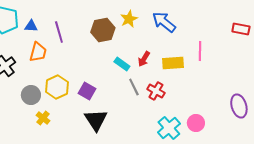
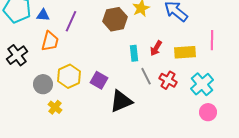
purple line: (59, 32) -> (71, 21), turned 40
cyan rectangle: (122, 64) -> (134, 53), turned 49
black triangle: (96, 120) -> (121, 101), moved, turned 40
cyan cross: (169, 128) -> (202, 84), moved

